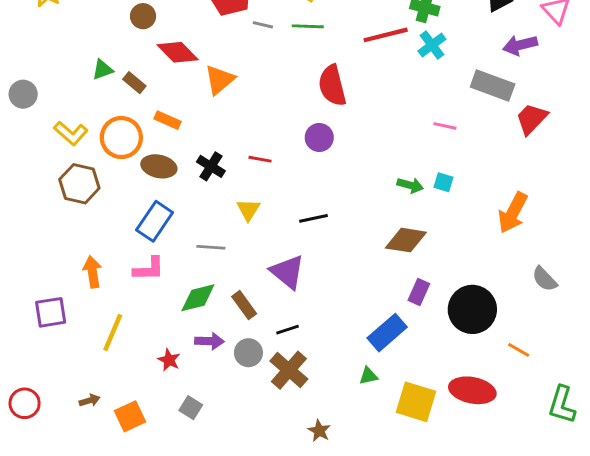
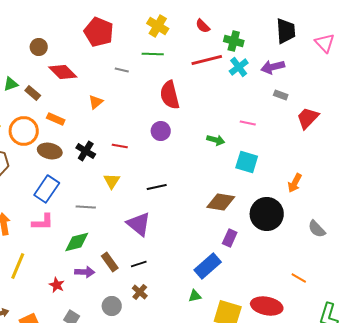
gray line: (263, 25) -> (122, 70), moved
purple arrow: (520, 45) -> (273, 67), moved
orange triangle: (220, 80) -> (96, 102), moved, size x0.7
gray rectangle: (493, 86) -> (281, 95), size x0.5
cyan square: (443, 182) -> (247, 162), size x1.6
green arrow: (410, 185) -> (216, 140), moved
orange arrow: (513, 213) -> (295, 183), size x0.7
brown rectangle: (244, 305) -> (110, 262), moved
black circle: (472, 309) -> (267, 214), moved
gray circle: (248, 353) -> (112, 306), moved
brown cross: (289, 370) -> (140, 292), size x0.6

